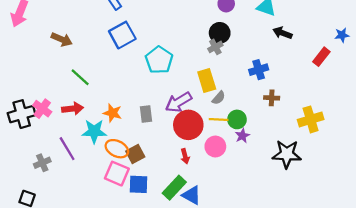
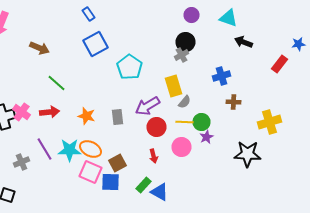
red circle: (188, 125) -> (156, 127), size x0.7
cyan star: (94, 131) -> (70, 150), moved
brown square: (135, 154) -> (118, 163), moved
green rectangle: (174, 188) -> (144, 185), size x0.7

